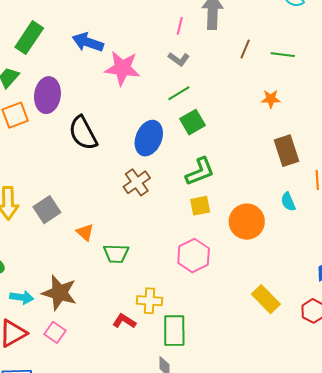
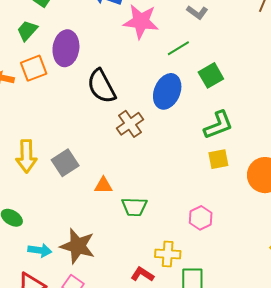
green line: (179, 93) -> (178, 48), moved
brown cross: (137, 182) -> (130, 124), moved
orange triangle: (85, 232) -> (103, 185), turned -42
pink hexagon: (194, 256) -> (201, 218), moved, size x0.7

